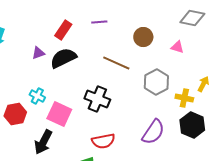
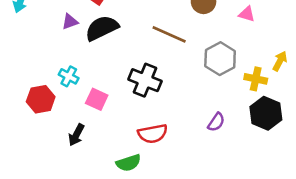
pink square: (59, 114) -> (97, 99), size x0.7
purple semicircle: (153, 132) -> (216, 122), size x0.6
black arrow: (43, 142) -> (76, 135), size x0.7

